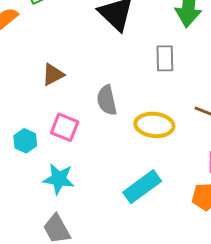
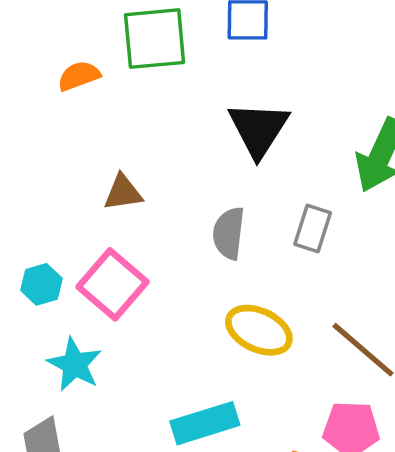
gray semicircle: (107, 100) -> (229, 233), moved
pink square: (65, 127) -> (113, 284), size x1.4

